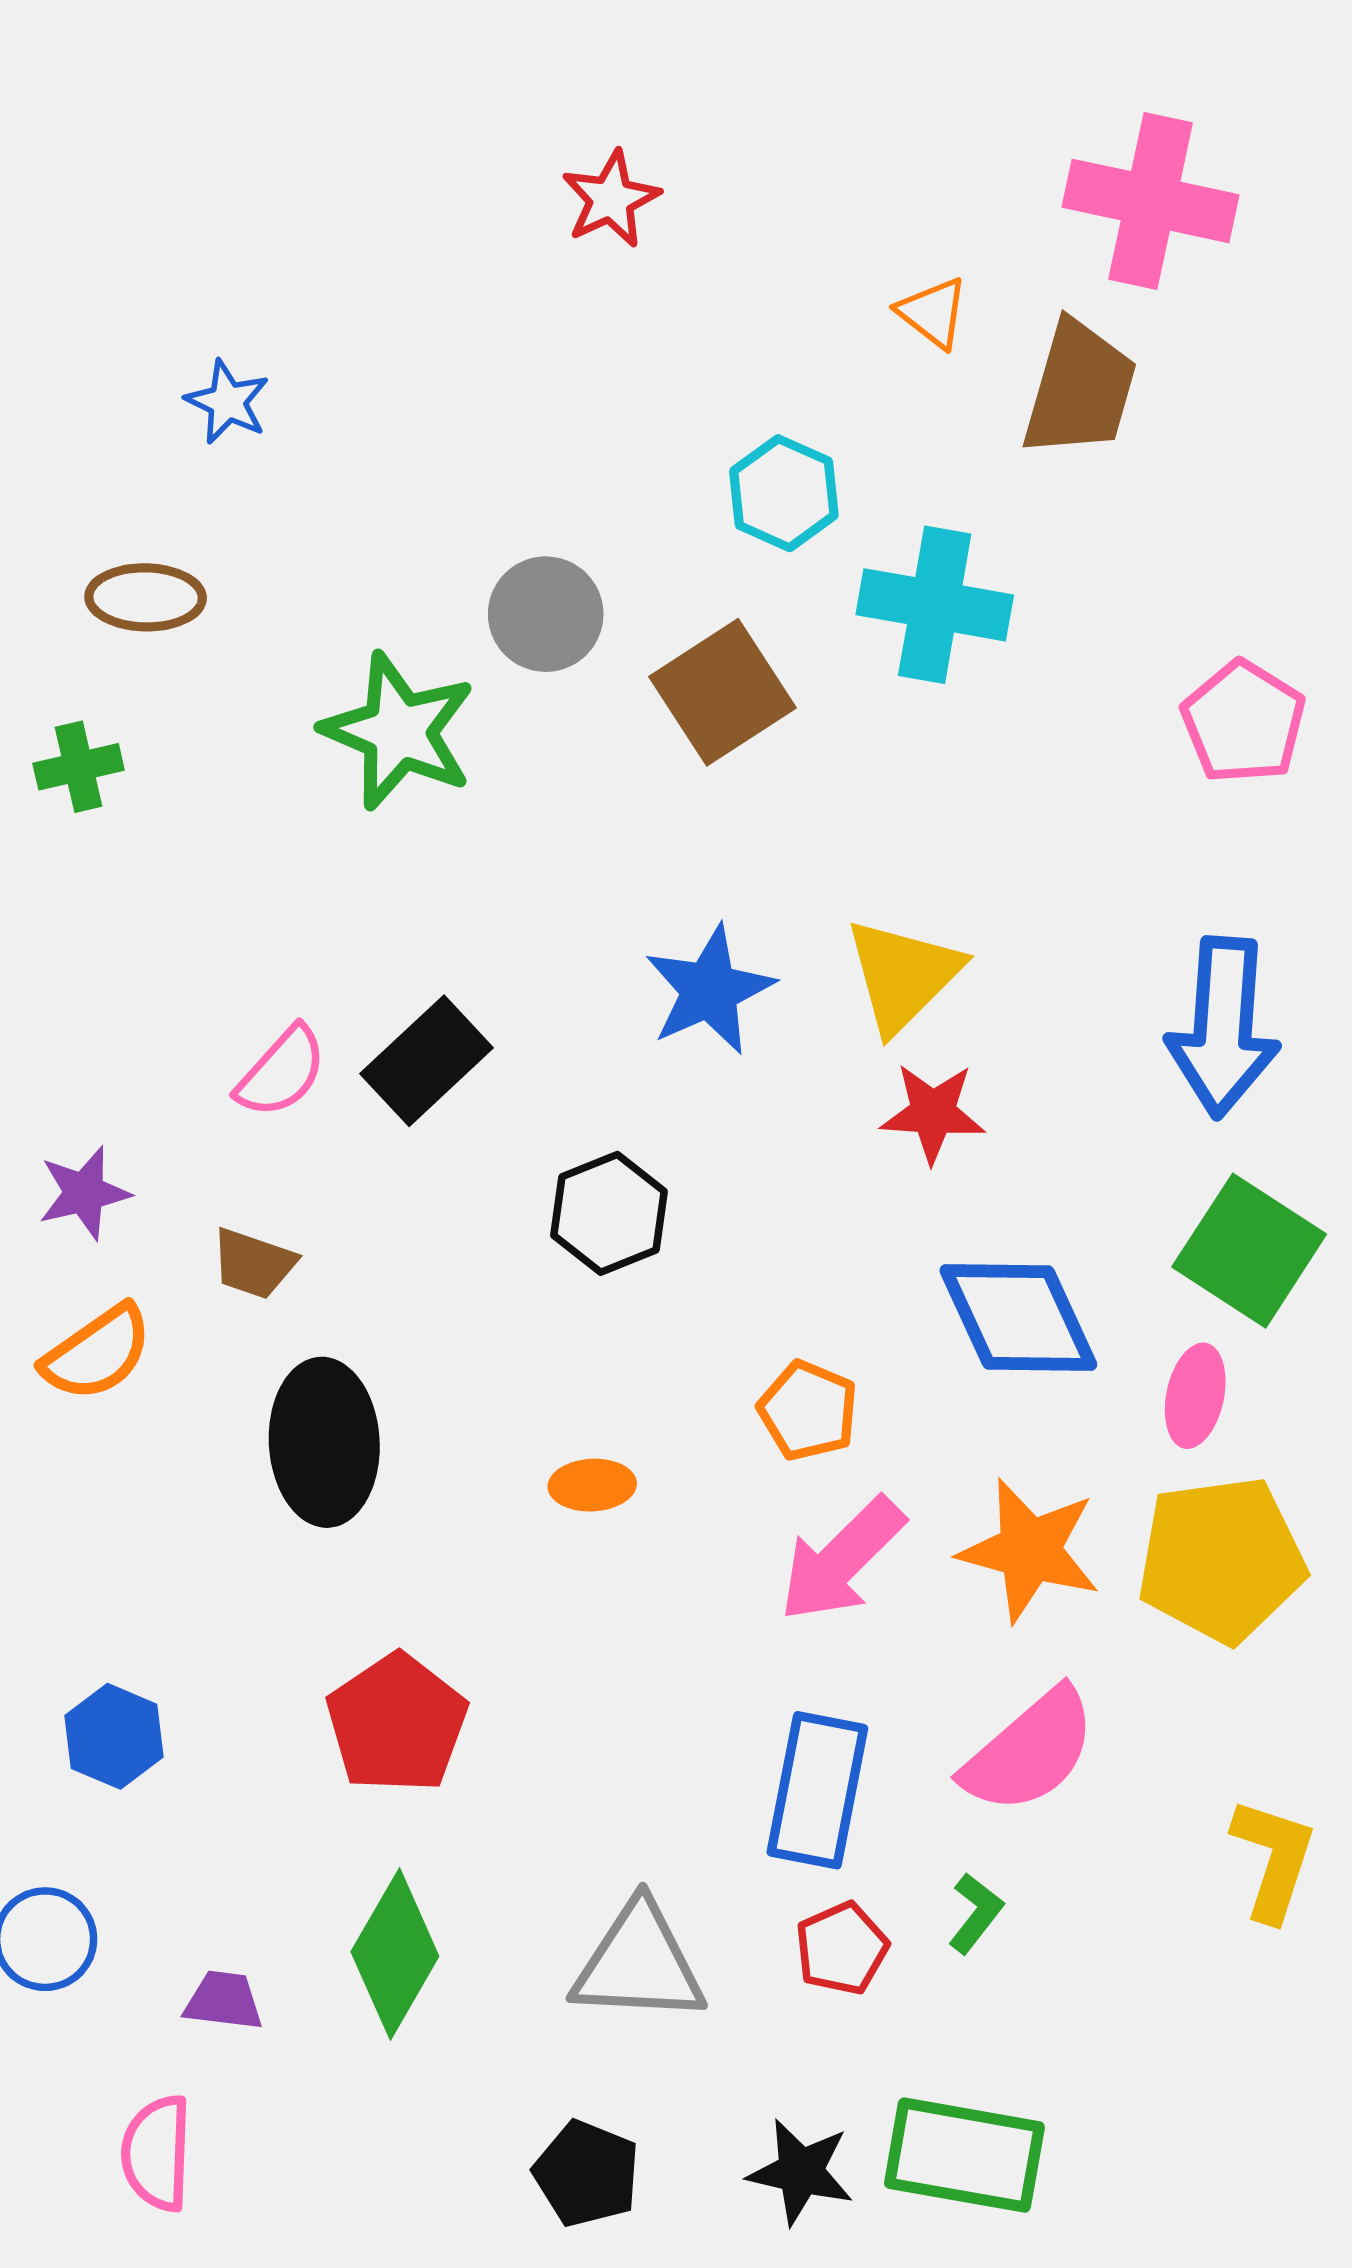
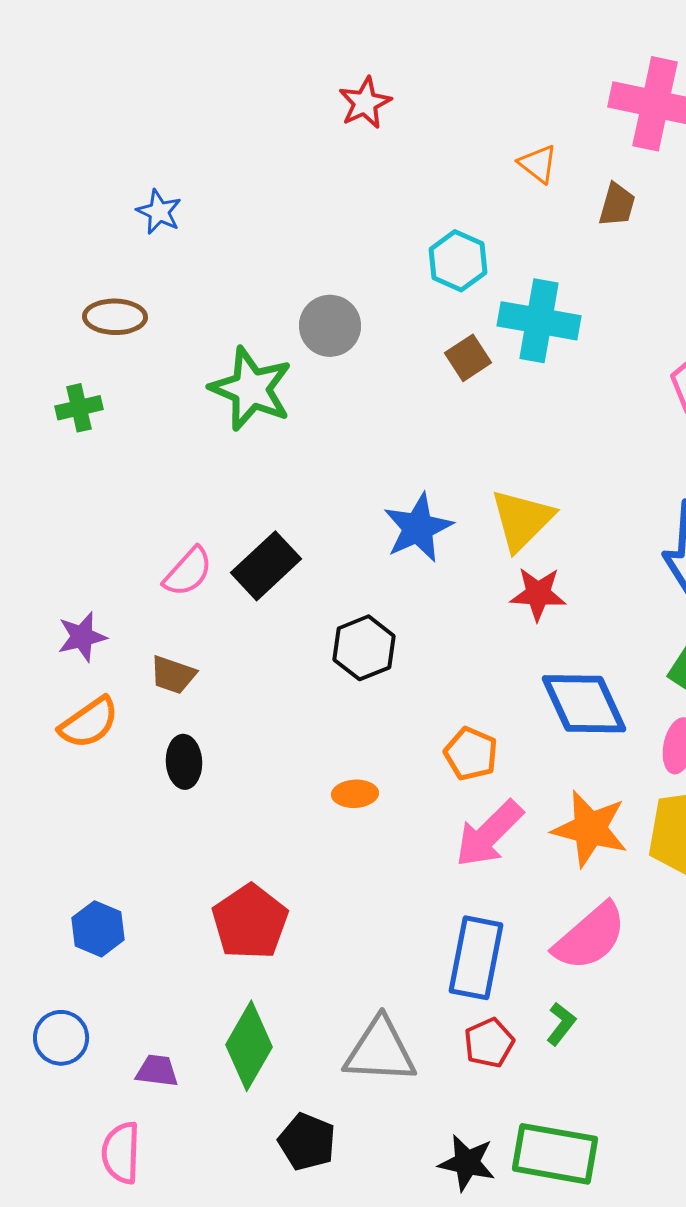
brown trapezoid: (1080, 389) -> (617, 205), size x0.6
brown square: (722, 692) -> (468, 358), moved, size x0.6
black ellipse: (324, 1442) -> (184, 762), moved, size x0.6
black pentagon: (587, 2174) -> (307, 1142), moved

